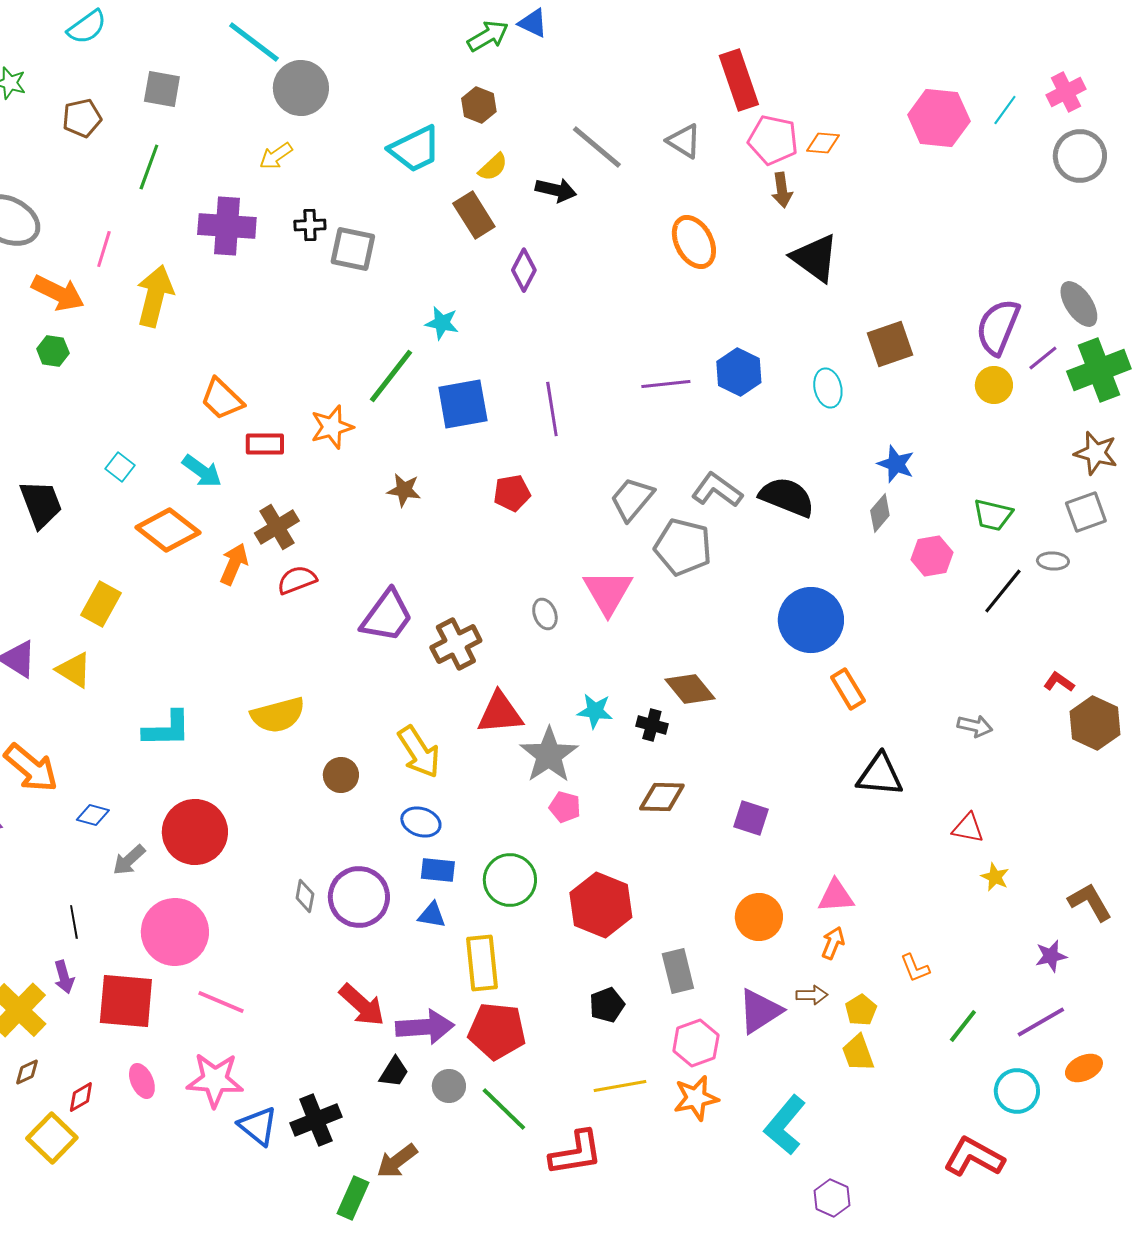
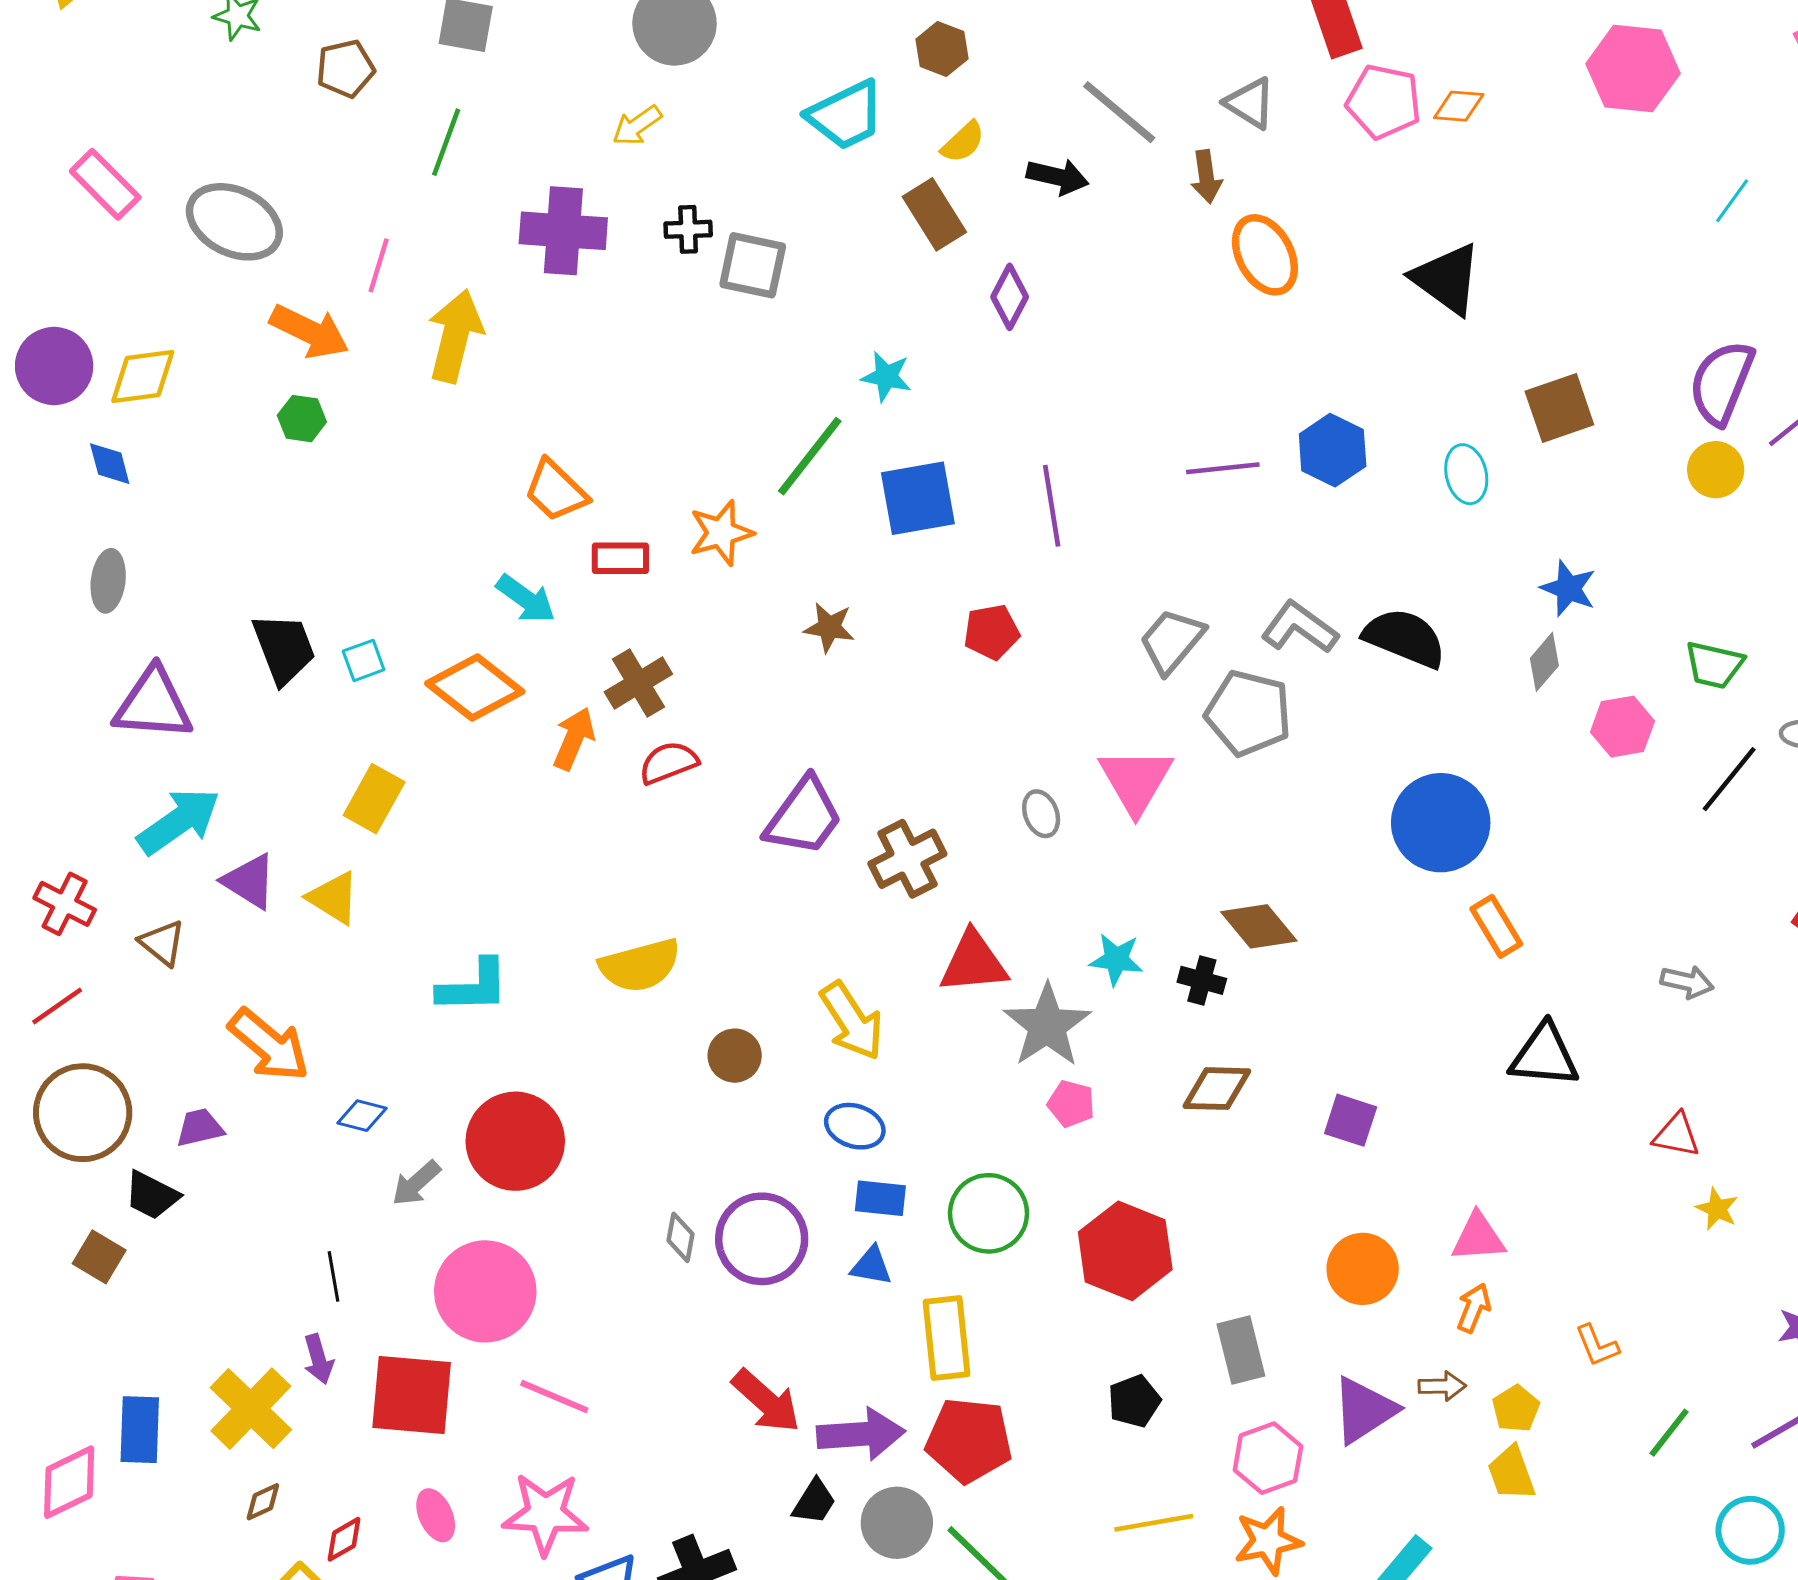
cyan line: (1005, 110) -> (1732, 201), moved
brown arrow: (782, 190) -> (1206, 177), moved
cyan square: (120, 467) -> (364, 660), moved, turned 32
gray circle: (449, 1086) -> (897, 1523), size x1.4

